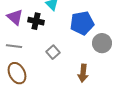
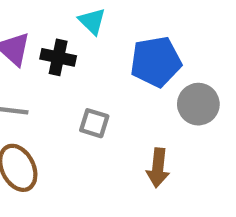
gray square: (53, 52) -> (94, 123), turned -32

